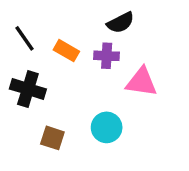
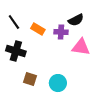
black semicircle: (121, 23) -> (76, 20), moved
cyan circle: (107, 127) -> (58, 83), moved

